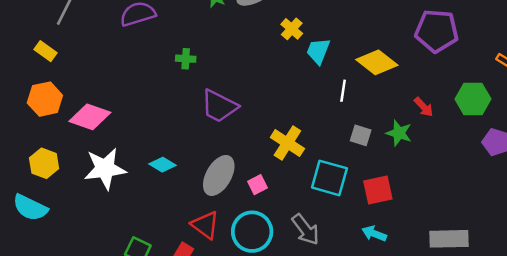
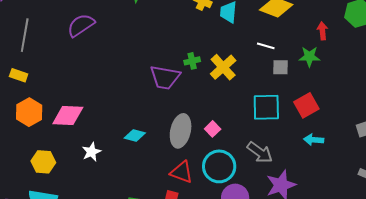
green cross: (186, 59) -> (192, 61), moved
white line: (343, 91) -> (266, 46), moved, turned -66
red arrow: (424, 107) -> (322, 31), turned -126
yellow cross: (287, 143) -> (223, 67), moved, turned 32
white star: (105, 169) -> (91, 152), size x0.6

